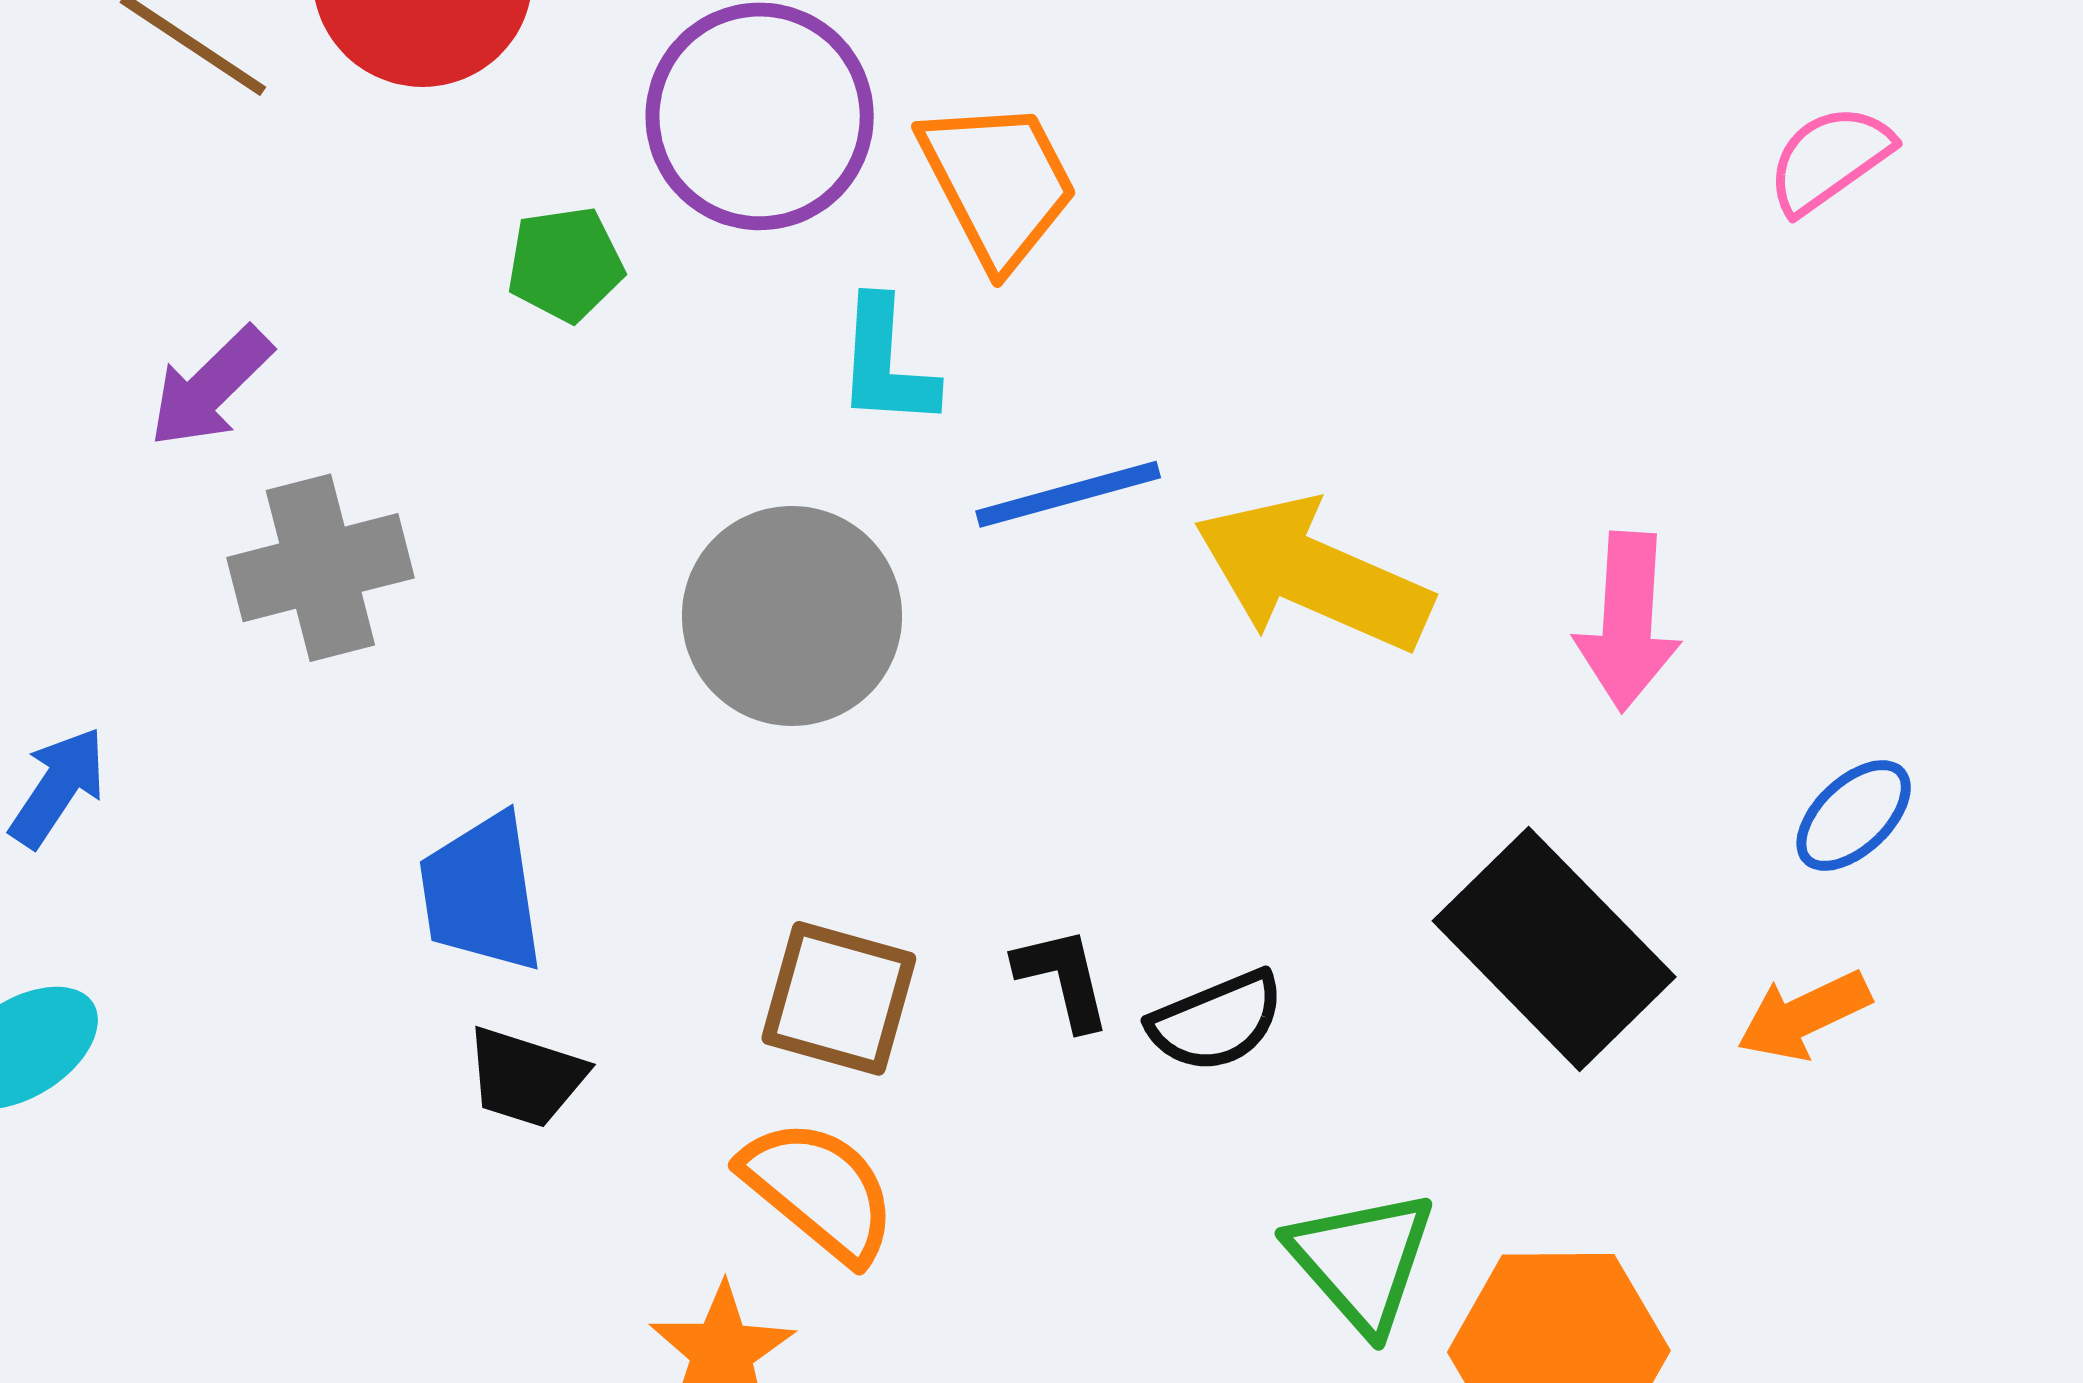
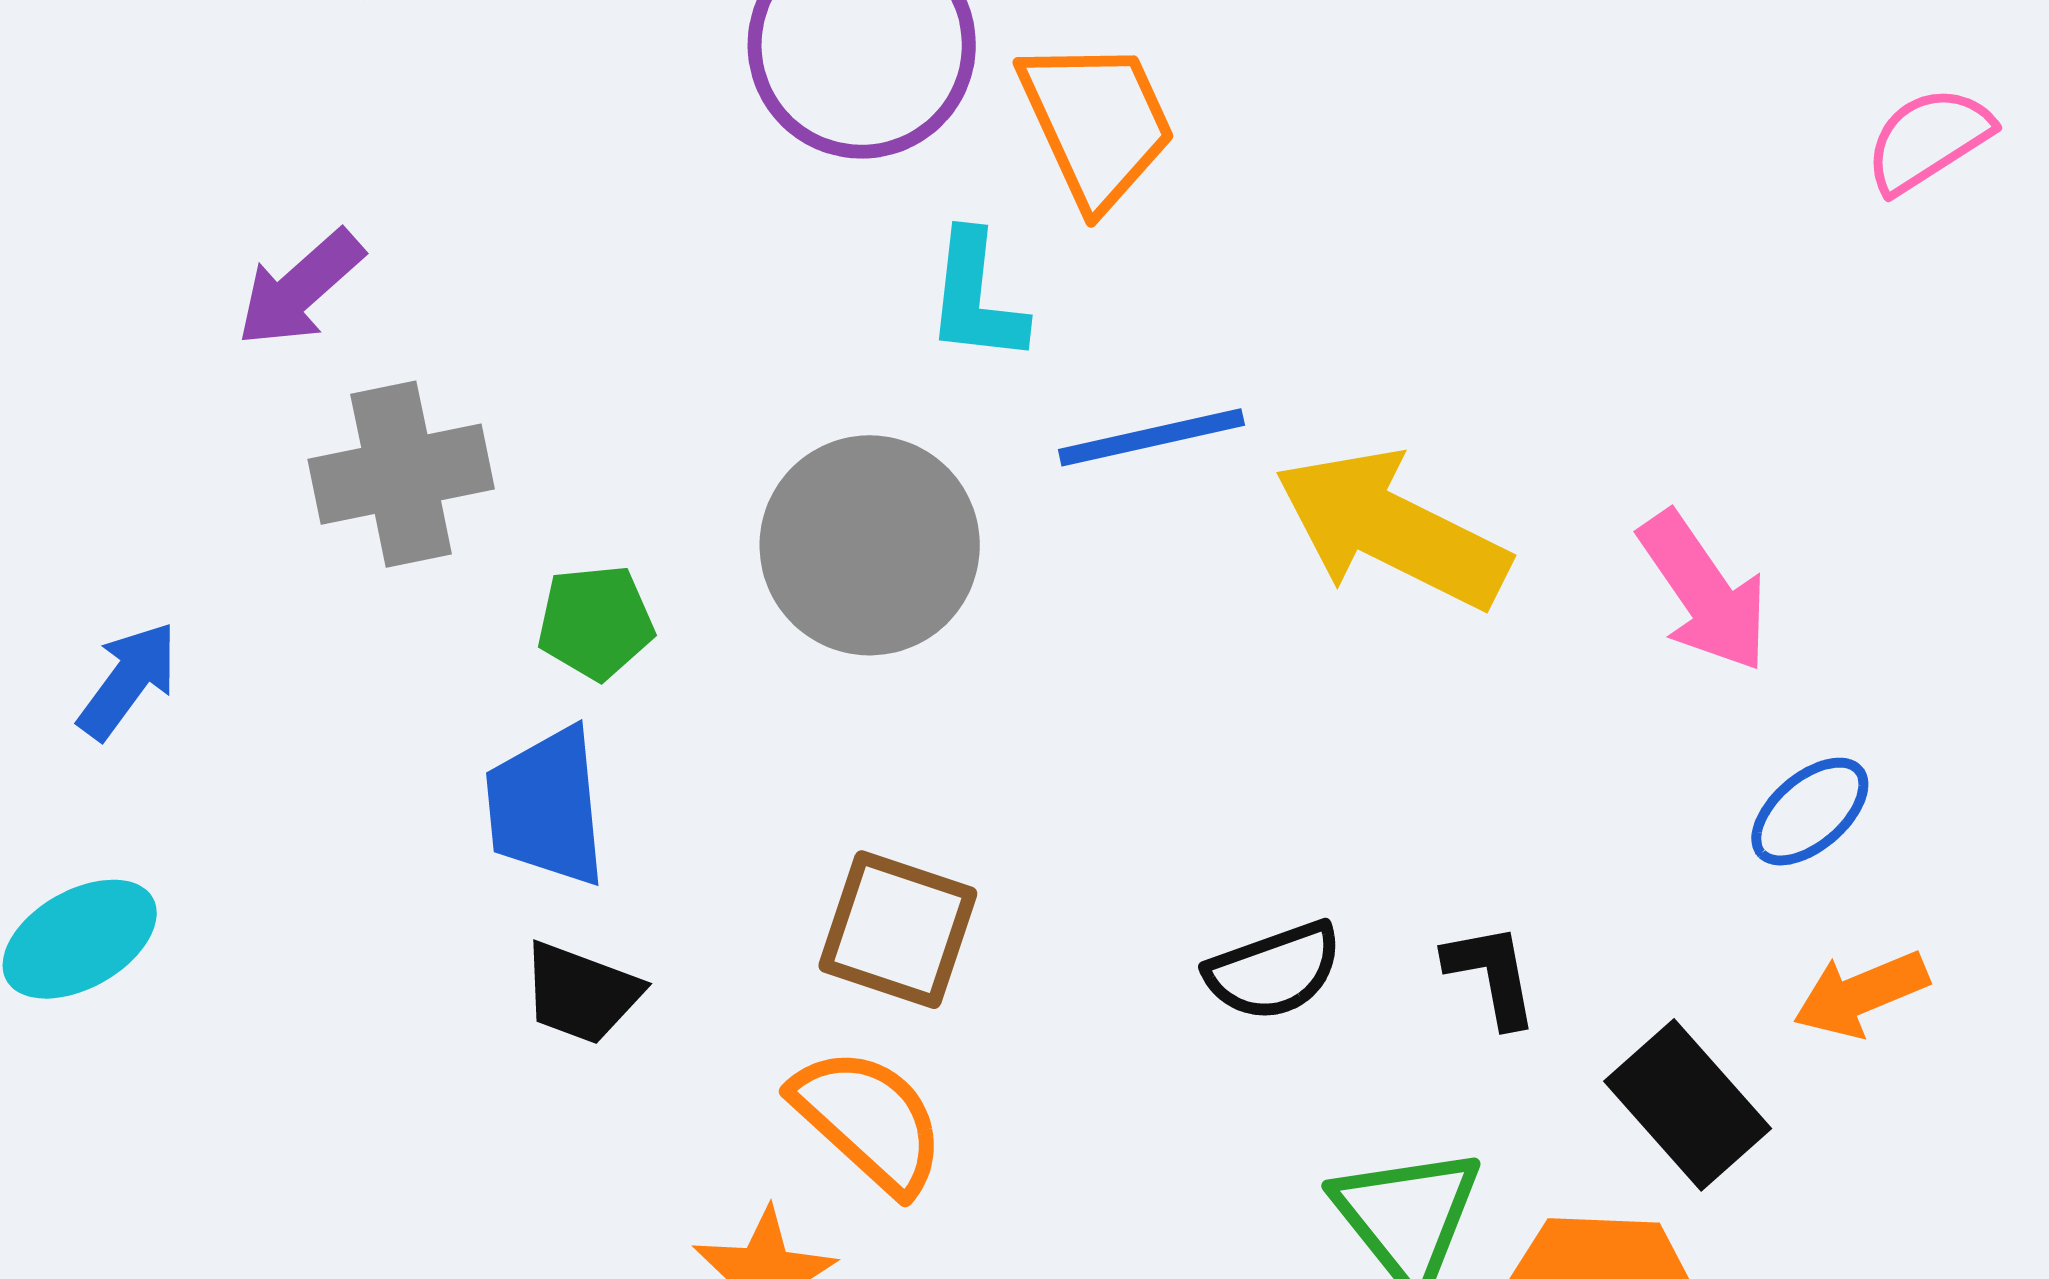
green pentagon: (565, 264) -> (596, 622), moved
pink arrow: (1627, 622) -> (1704, 592), turned -41
blue ellipse: (1854, 816) -> (1810, 812), moved
black rectangle: (1554, 949) -> (1688, 1105), moved, size x0.7
black L-shape: (1063, 978) -> (1492, 975), moved

